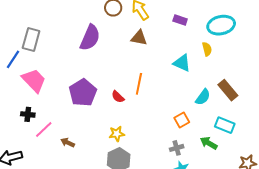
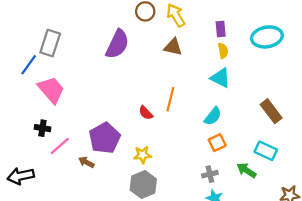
purple rectangle: (180, 20) -> (221, 29), turned 64
yellow semicircle: (207, 49) -> (223, 51), moved
purple pentagon: (83, 93) -> (105, 138), moved
cyan semicircle: (203, 97) -> (213, 116), moved

